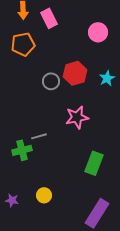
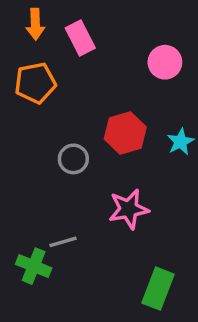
gray circle: (51, 81) -> (73, 159), moved
green cross: (22, 150) -> (34, 266), turned 36

